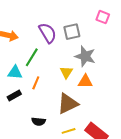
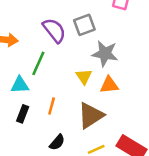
orange line: (36, 83) -> (52, 106), moved
black rectangle: (14, 96) -> (23, 114), turned -32
black semicircle: (38, 121) -> (57, 142), turned -48

